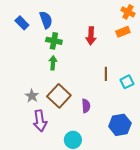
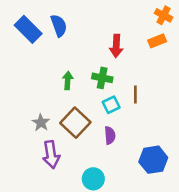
blue rectangle: (22, 23) -> (28, 29), size x1.5
green cross: (54, 41) -> (102, 78), moved
cyan square: (127, 82) -> (111, 105), moved

